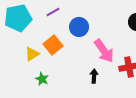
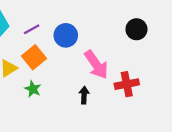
purple line: (53, 12) -> (32, 29), moved
green star: (42, 79) -> (33, 89), moved

